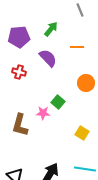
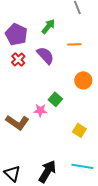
purple pentagon: (19, 37) -> (16, 34), turned 30
red cross: (19, 72) -> (18, 59), moved, turned 32
brown L-shape: (20, 125) -> (17, 122), turned -70

